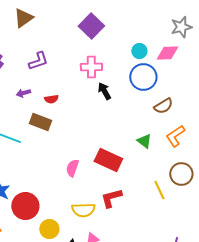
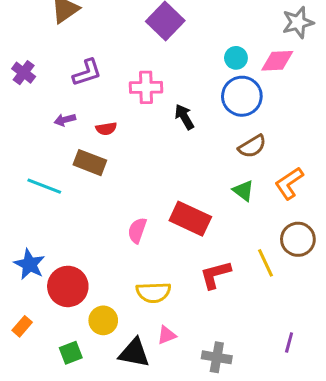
pink cross: (91, 67) -> (146, 87), moved
brown semicircle: (163, 106) -> (252, 146), moved
red L-shape: (111, 198) -> (215, 275), moved

